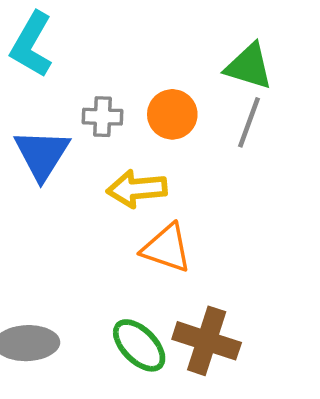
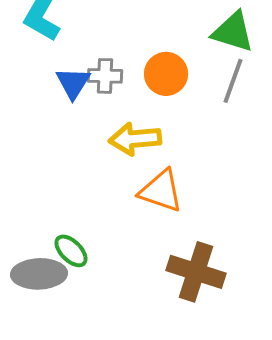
blue triangle: (42, 154) -> (73, 83), moved, size x0.7
green ellipse: (139, 345) -> (71, 251), moved, size x0.7

